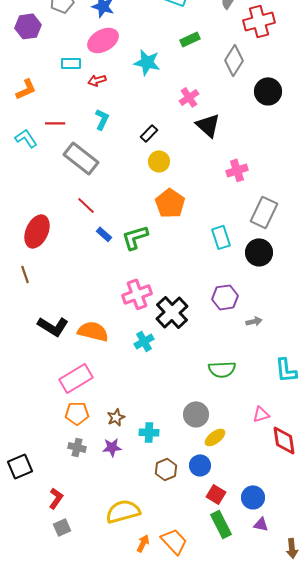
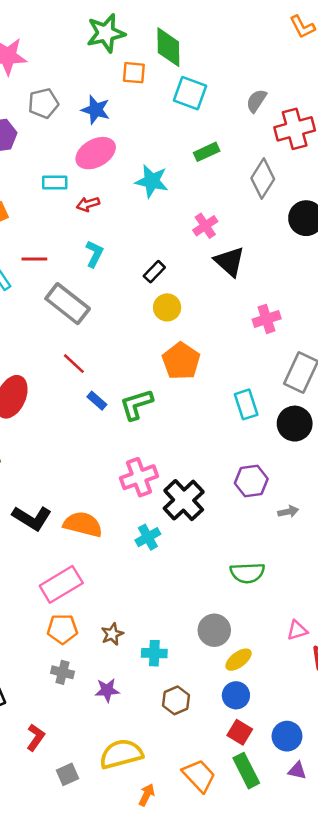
purple star: (112, 447) -> (107, 690), moved
blue circle: (200, 465) -> (236, 695), moved
gray square: (62, 527) -> (68, 774), moved
orange trapezoid: (174, 541) -> (199, 776), moved

